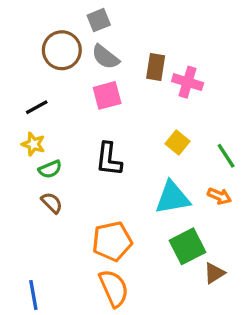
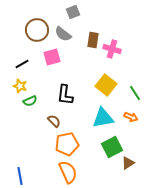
gray square: (99, 20) -> (73, 12), moved
pink square: (107, 95) -> (52, 57), moved
yellow square: (177, 142) -> (106, 85), size x1.5
brown semicircle: (52, 203) -> (54, 121), moved

